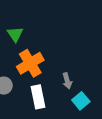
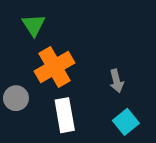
gray arrow: (67, 81) -> (116, 81), moved

